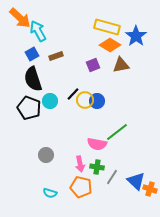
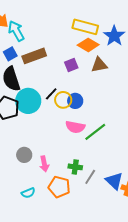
brown rectangle: (56, 56) -> (34, 56), size x1.6
cyan circle: (50, 101) -> (28, 101), size x1.6
pink semicircle: (97, 144) -> (75, 127), moved
pink arrow: (80, 164) -> (44, 164), moved
cyan semicircle: (50, 193) -> (28, 193), turned -40

